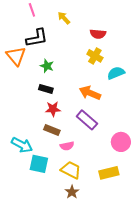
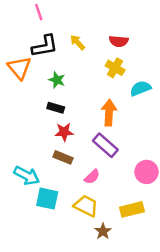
yellow arrow: (64, 18) -> (77, 42), moved
orange arrow: (90, 93) -> (109, 113), turned 70
pink semicircle: (67, 146) -> (92, 177), moved, turned -32
brown star: (72, 192) -> (103, 231), moved

